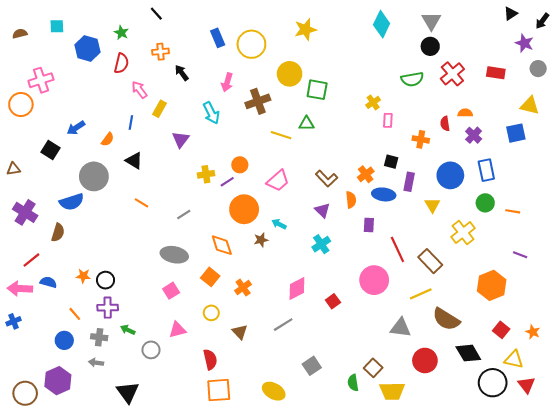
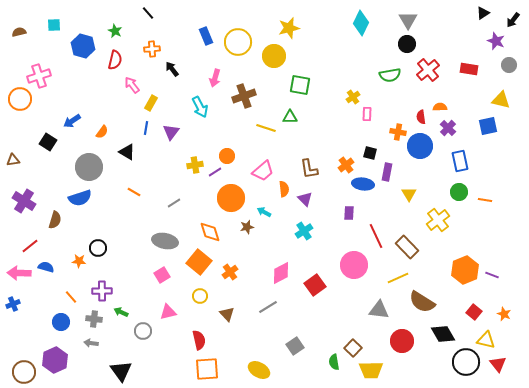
yellow circle: (290, 74) -> (274, 56), moved
blue line: (131, 122) -> (146, 128), moved
blue circle: (450, 175) -> (420, 146), moved
brown L-shape: (327, 179) -> (309, 169), turned 35
orange semicircle: (351, 200) -> (284, 189), moved
blue semicircle: (72, 202) -> (80, 198), moved
purple line: (520, 255) -> (492, 275), moved
orange square: (210, 277) -> (199, 262), size x1.4
black circle: (106, 280) -> (98, 248), moved
red square: (333, 301) -> (315, 285), size x1.5

